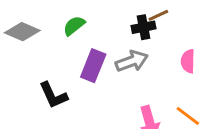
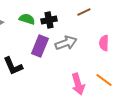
green semicircle: (74, 26) -> (27, 19), turned 56
black cross: (144, 27) -> (49, 20), moved

